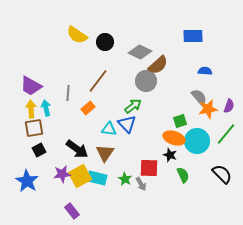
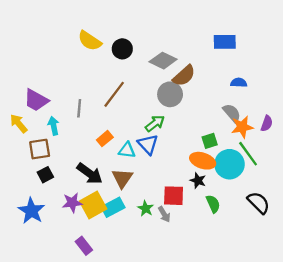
orange rectangle: (88, 108) -> (105, 139), moved
yellow arrow: (31, 109) -> (19, 123), moved, turned -36
green line: (226, 134) -> (248, 154), moved, turned -75
cyan rectangle: (97, 178) -> (113, 207), turned -42

